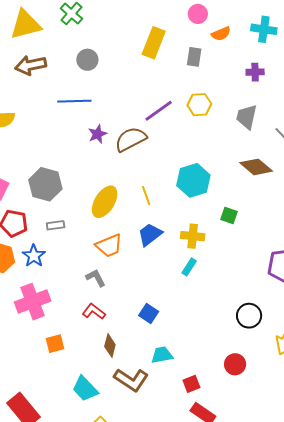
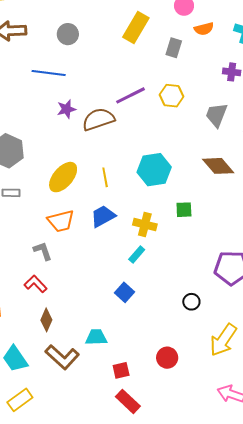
green square: (229, 216) -> (184, 210), turned -30
blue square: (149, 313) -> (124, 292), moved
black circle: (249, 316) -> (191, 302), moved, size x0.7

